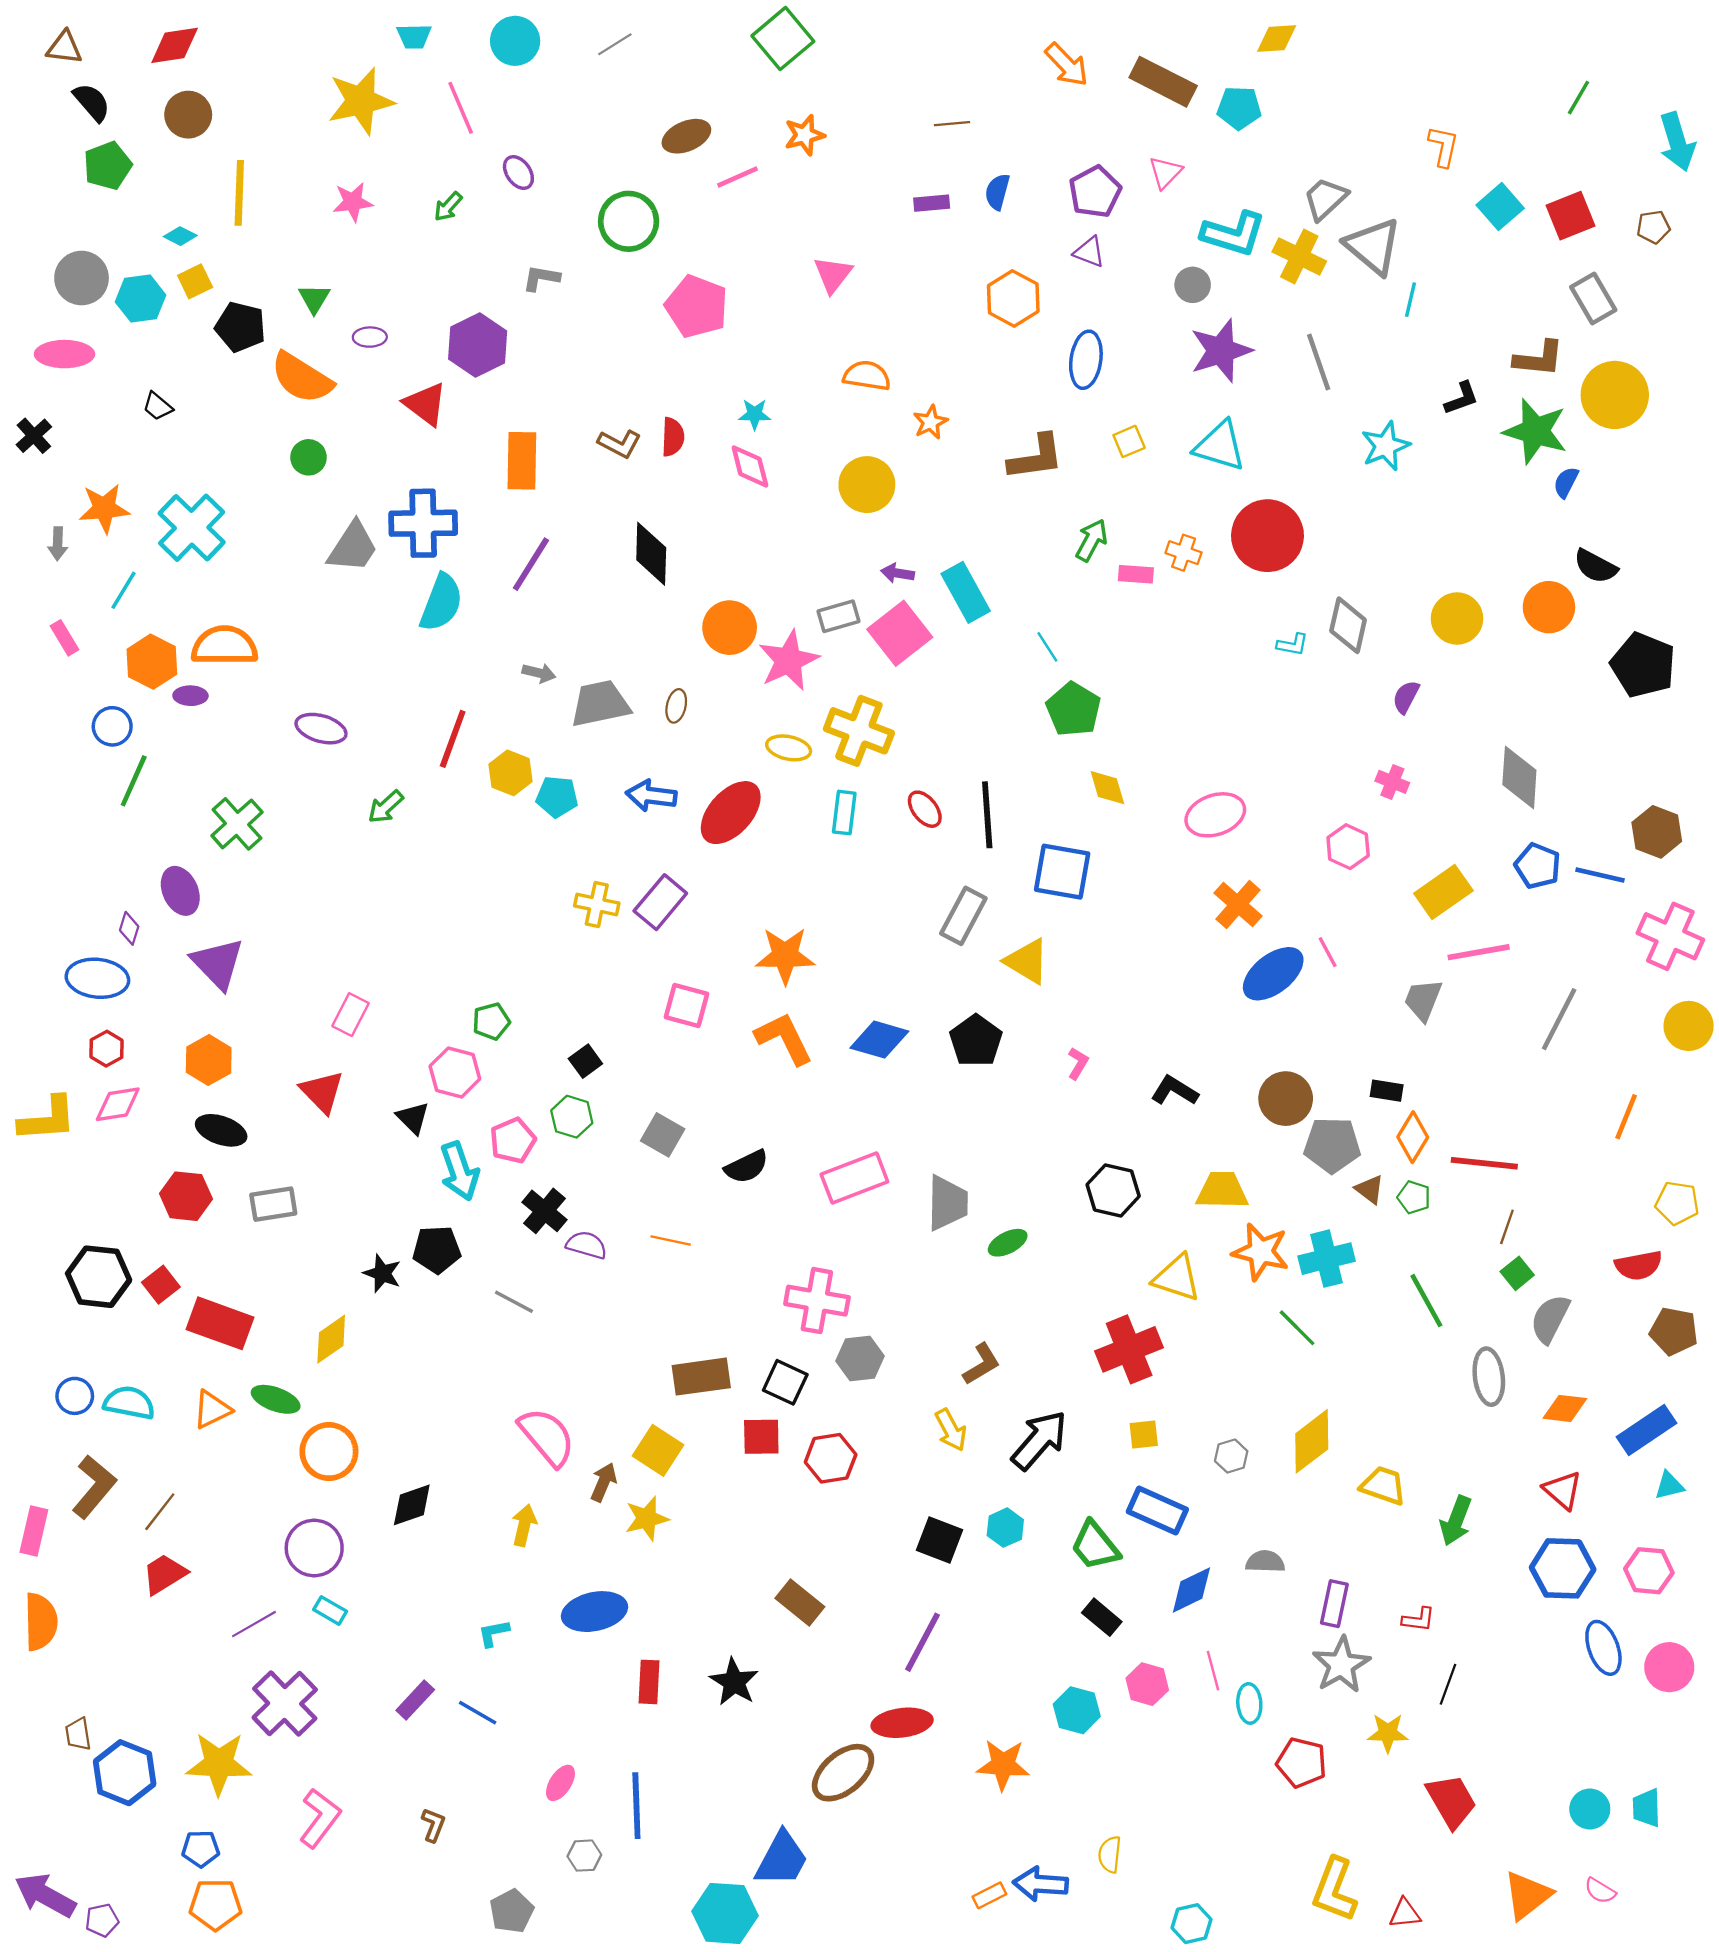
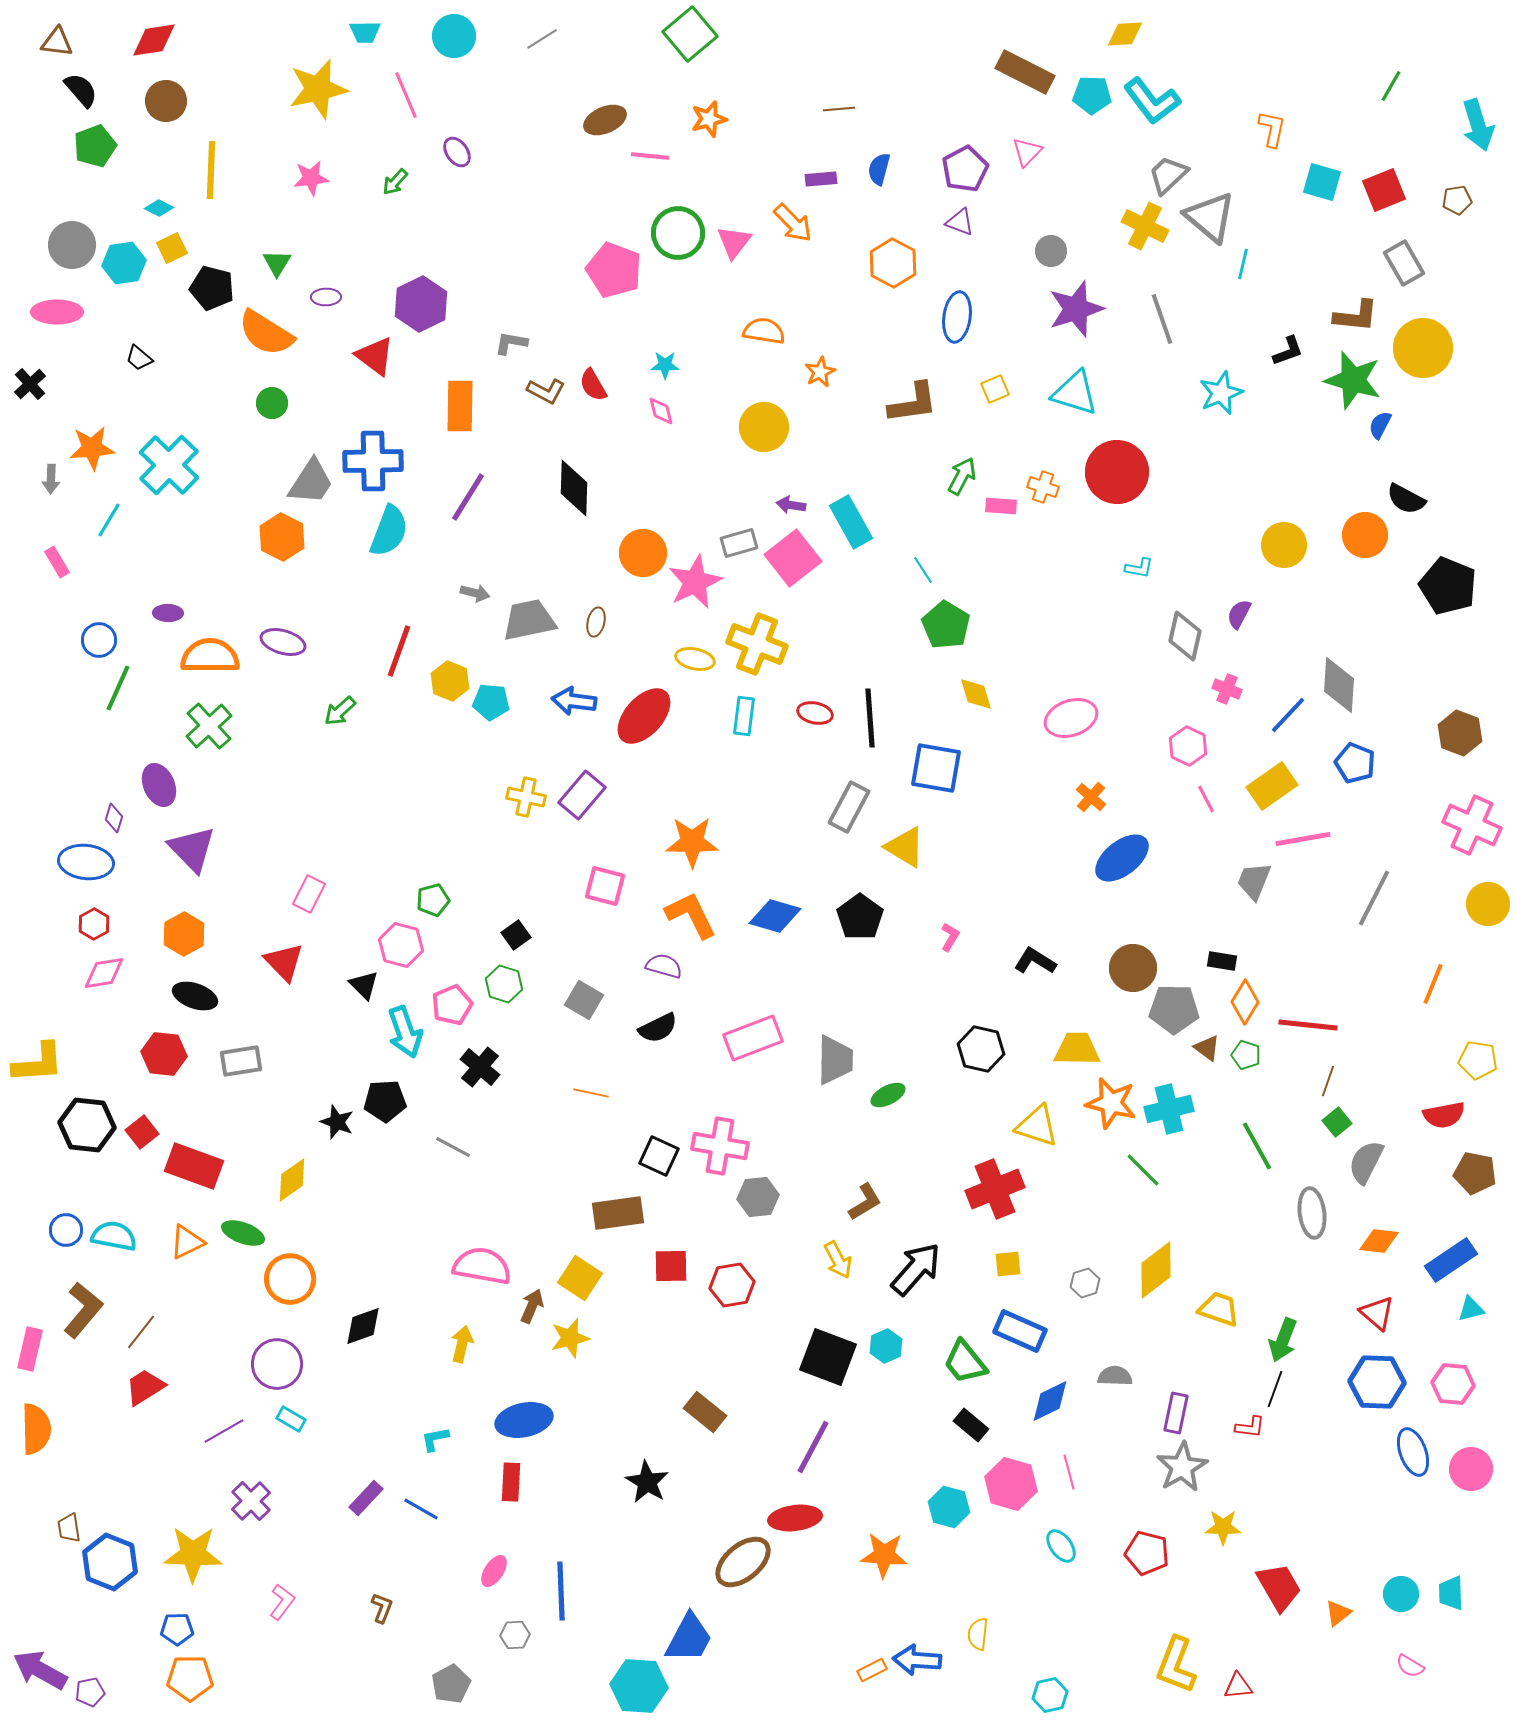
orange arrow: (1067, 65) -> (793, 223), moved
pink line: (737, 177) -> (650, 156), turned 30
cyan square: (1500, 207) -> (1322, 182), turned -33
green circle: (629, 221) -> (678, 233), moved
cyan L-shape: (1233, 234) -> (1152, 101), moved, turned 36
gray L-shape: (541, 278) -> (511, 343), moved
red semicircle: (673, 437) -> (593, 385), turned 148
pink diamond: (750, 466) -> (661, 411), size x0.7
gray diamond: (1348, 625) -> (1185, 636), moved
orange semicircle: (225, 646) -> (210, 656), moved
orange hexagon: (152, 662) -> (282, 537), moved
red ellipse: (925, 809) -> (815, 713), turned -40
blue line: (1600, 875) -> (1288, 715), moved, turned -60
orange cross: (1238, 905) -> (1091, 797), size x0.7
pink line: (1328, 952) -> (1206, 799), moved
yellow L-shape: (47, 1119) -> (38, 1063), moved
purple semicircle: (587, 1245) -> (664, 966), moved
black square: (785, 1382) -> (659, 1156), moved
pink semicircle: (547, 1437) -> (482, 1266), turned -40
black square: (940, 1540) -> (828, 1357), size x1.4
red rectangle: (649, 1682) -> (511, 1482), moved
pink hexagon: (1147, 1684) -> (1011, 1484), size x1.4
black line: (1448, 1684) -> (1275, 1389), moved
purple cross: (285, 1703) -> (251, 1501), size x0.7
cyan ellipse: (1249, 1703) -> (1061, 1546), moved, turned -32
pink L-shape: (320, 1818) -> (282, 1602), size x0.7
orange triangle: (1527, 1895) -> (1338, 1613), moved, size x0.6

